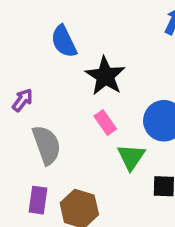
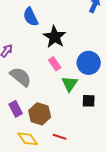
gray semicircle: (47, 145) -> (21, 77), turned -30
purple rectangle: (38, 200) -> (16, 109), turned -35

